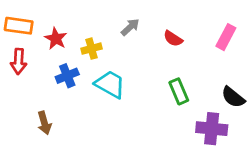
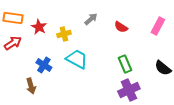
red arrow: (19, 61) -> (13, 43), turned -126
blue cross: (67, 76) -> (44, 65), moved, turned -35
purple cross: (212, 129) -> (129, 90), moved, turned -30

